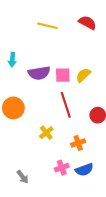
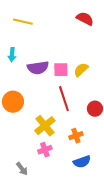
yellow line: (47, 26) -> (23, 22), moved
yellow cross: (46, 133) -> (45, 126), size x1.5
pink cross: (62, 168) -> (45, 150), moved

